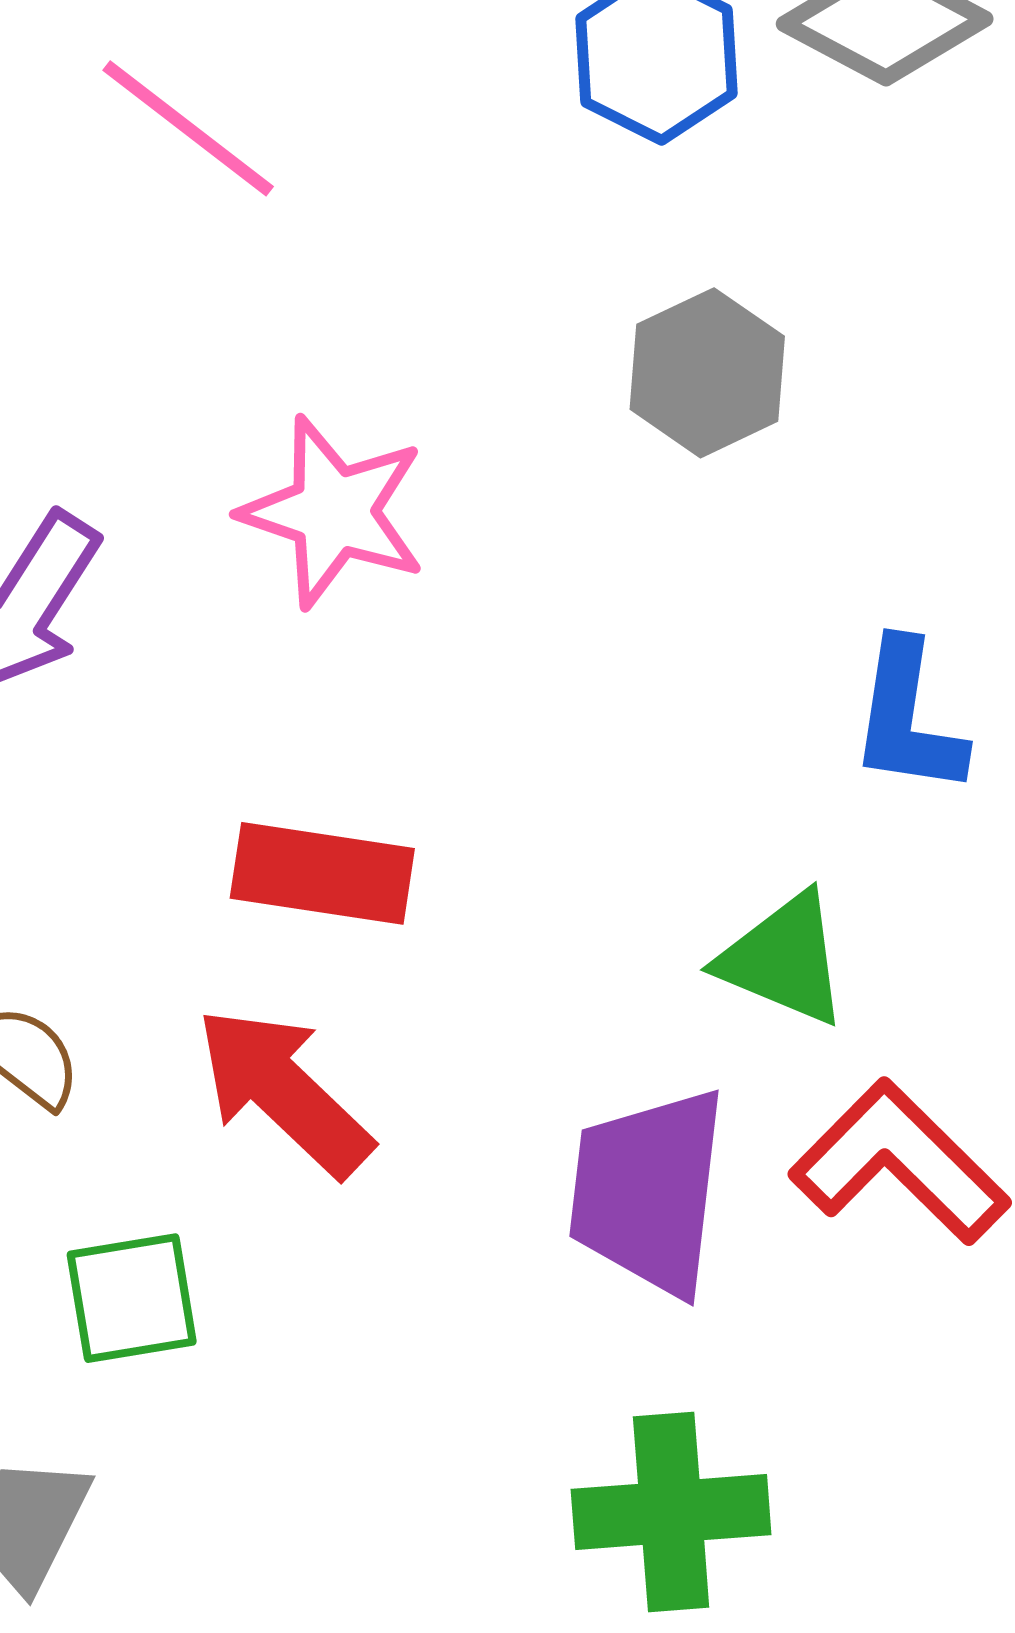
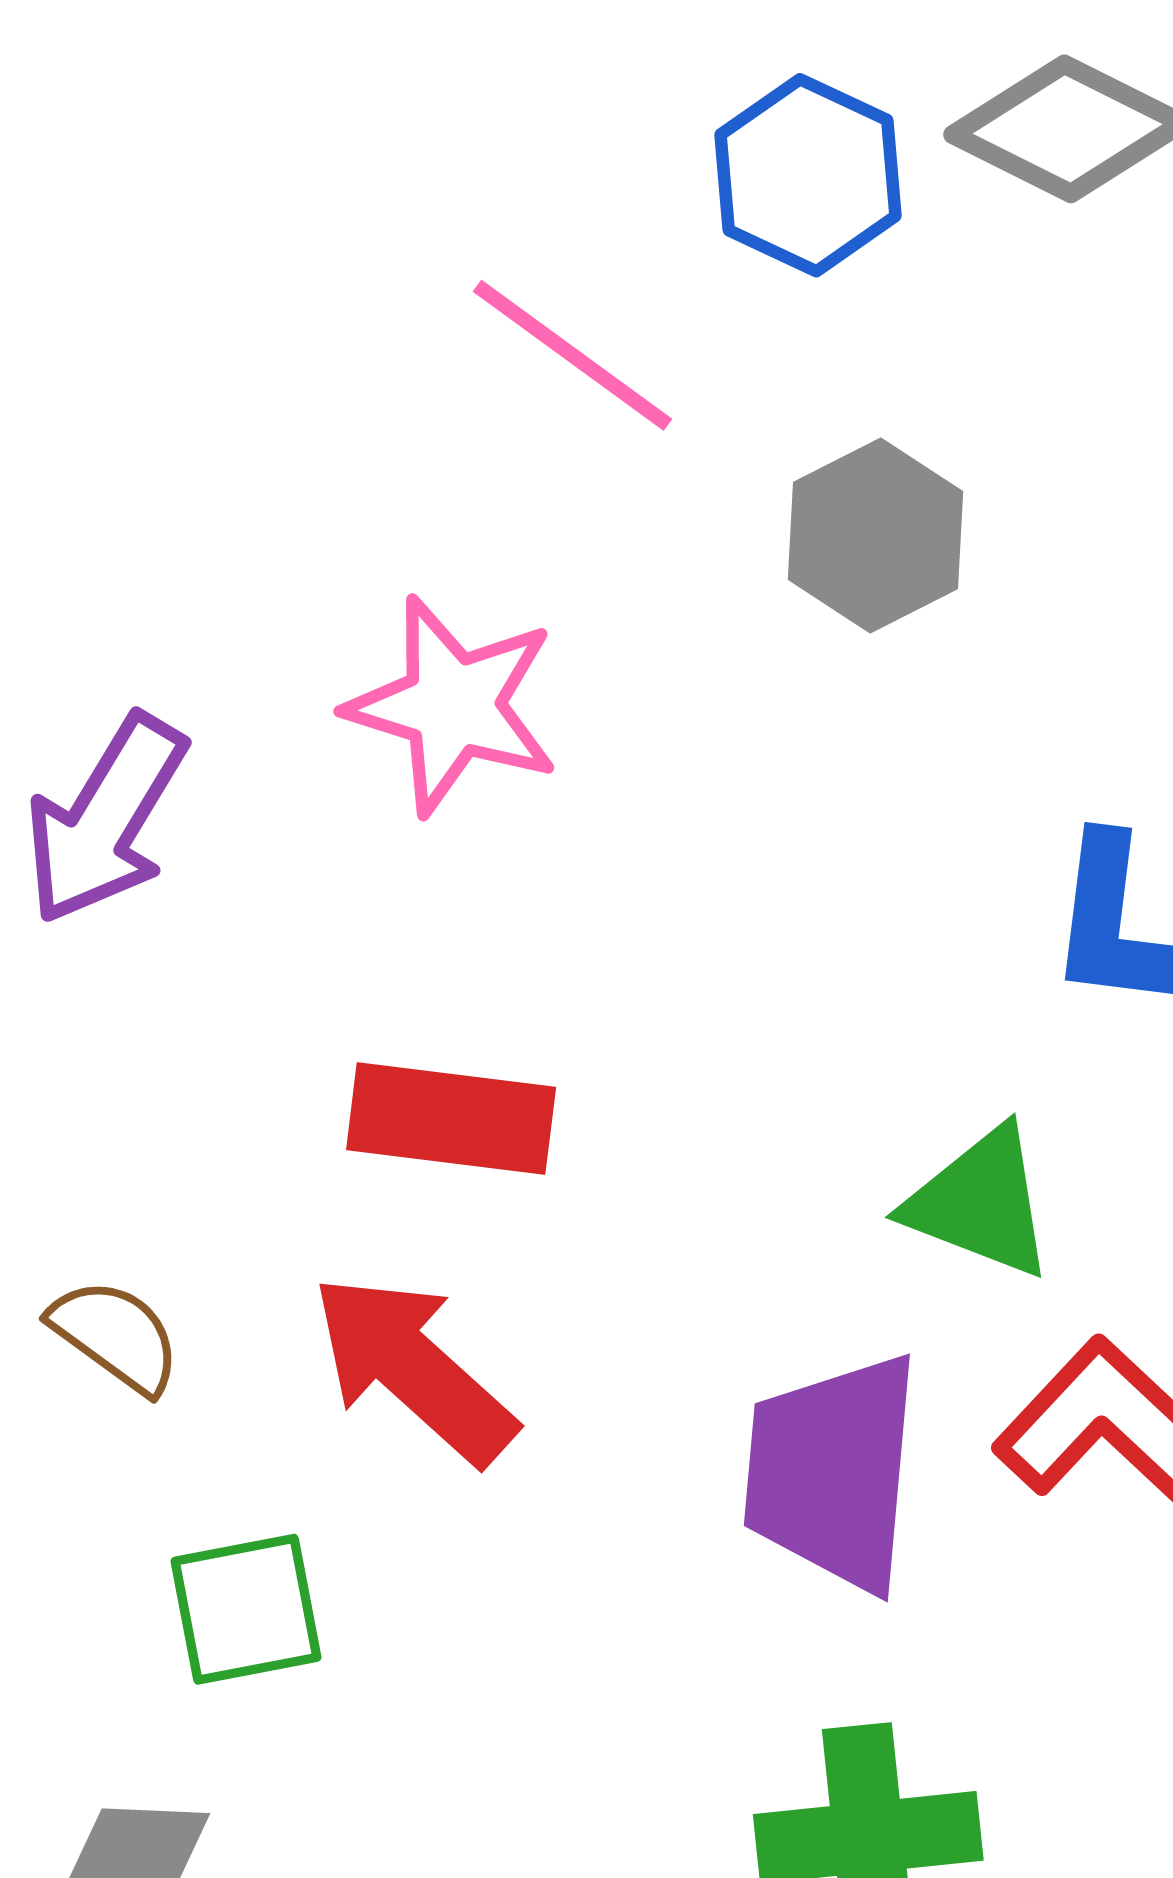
pink line: (188, 128) -> (572, 355), moved

